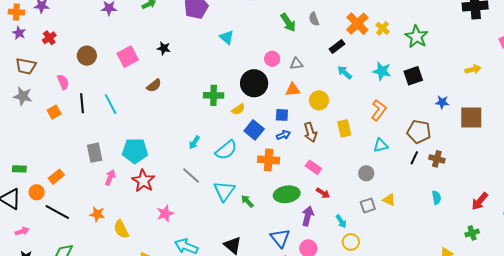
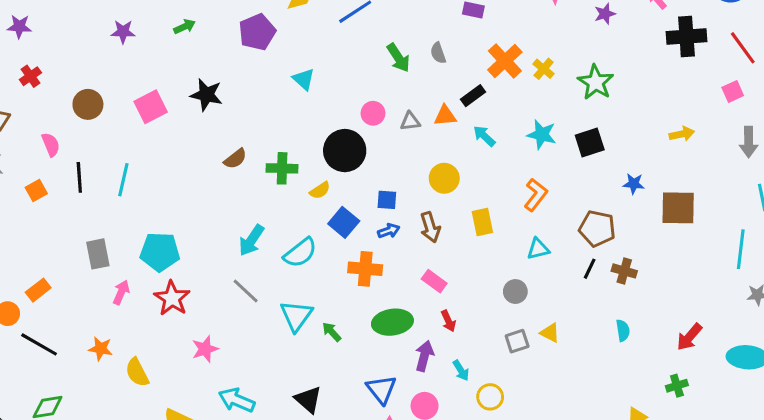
black star: (164, 48) -> (206, 95), size x1.5
brown semicircle: (154, 85) -> (235, 159), moved
orange triangle: (293, 90) -> (445, 116), moved
cyan line: (111, 104) -> (123, 180), turned 40
cyan arrow: (194, 142) -> (252, 240), size x1.5
red arrow: (323, 193) -> (448, 321), turned 32
cyan arrow: (341, 221) -> (461, 370), moved

